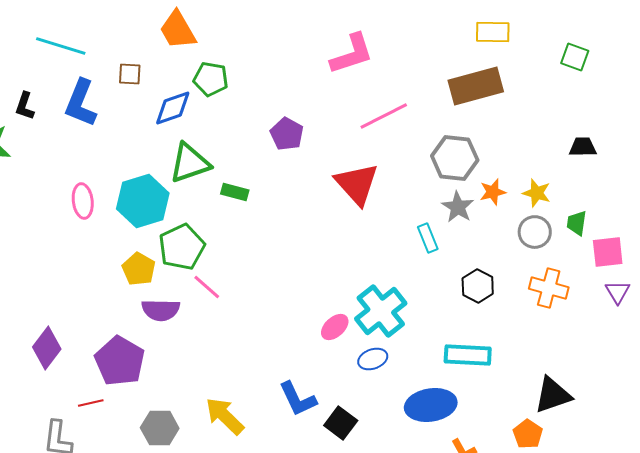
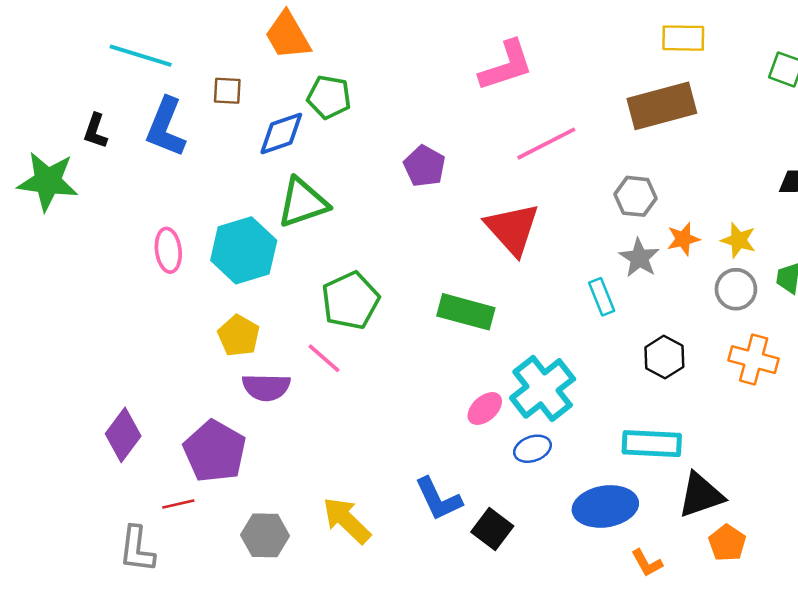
gray hexagon: (455, 158) -> (635, 196), size x0.7
green rectangle: (235, 192) -> (466, 312), moved, size x1.6
green pentagon: (182, 247) -> (350, 301), moved
black triangle: (553, 395) -> (701, 495), moved

